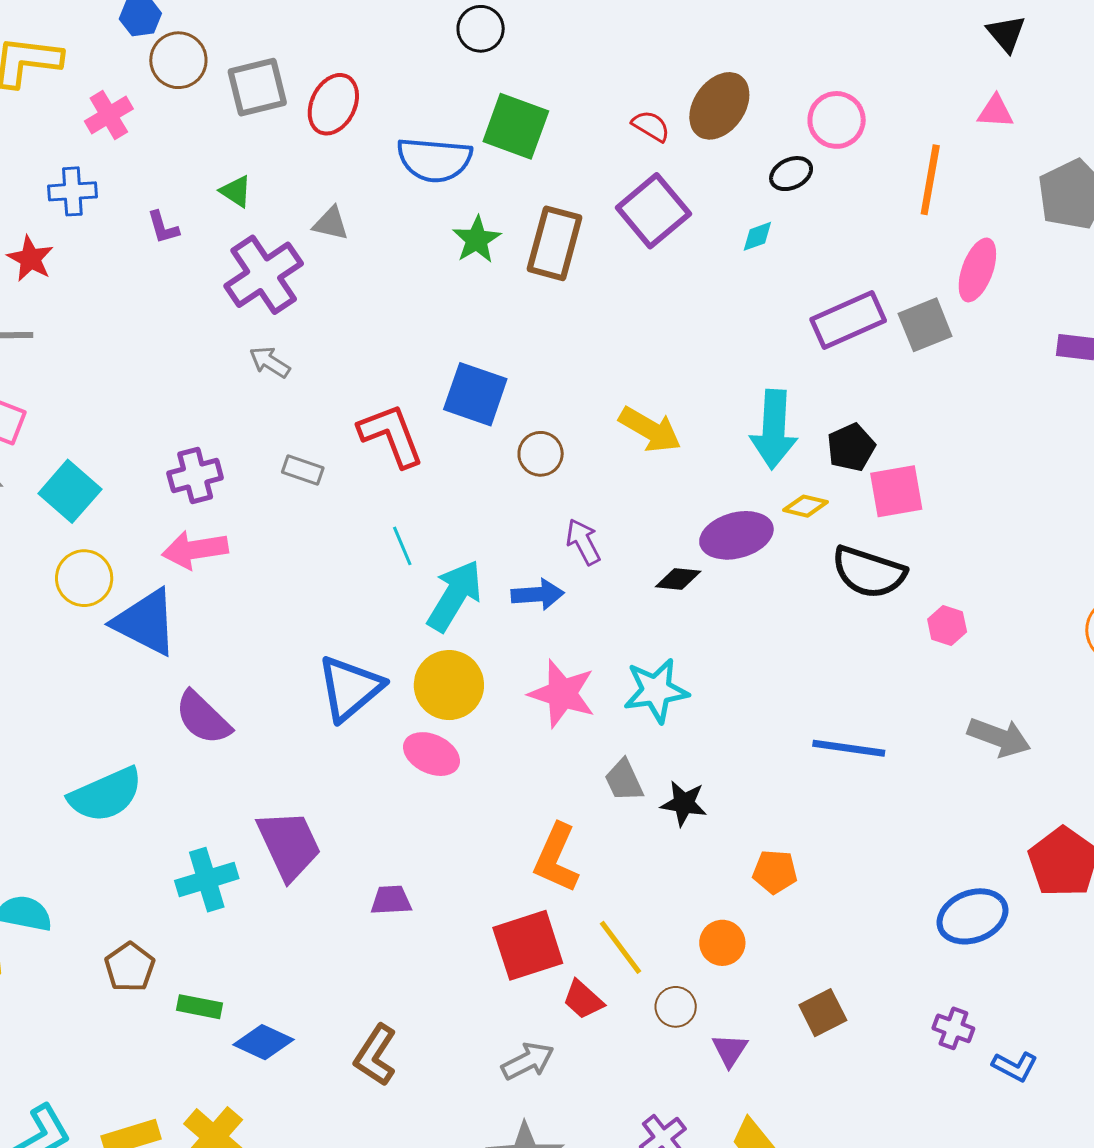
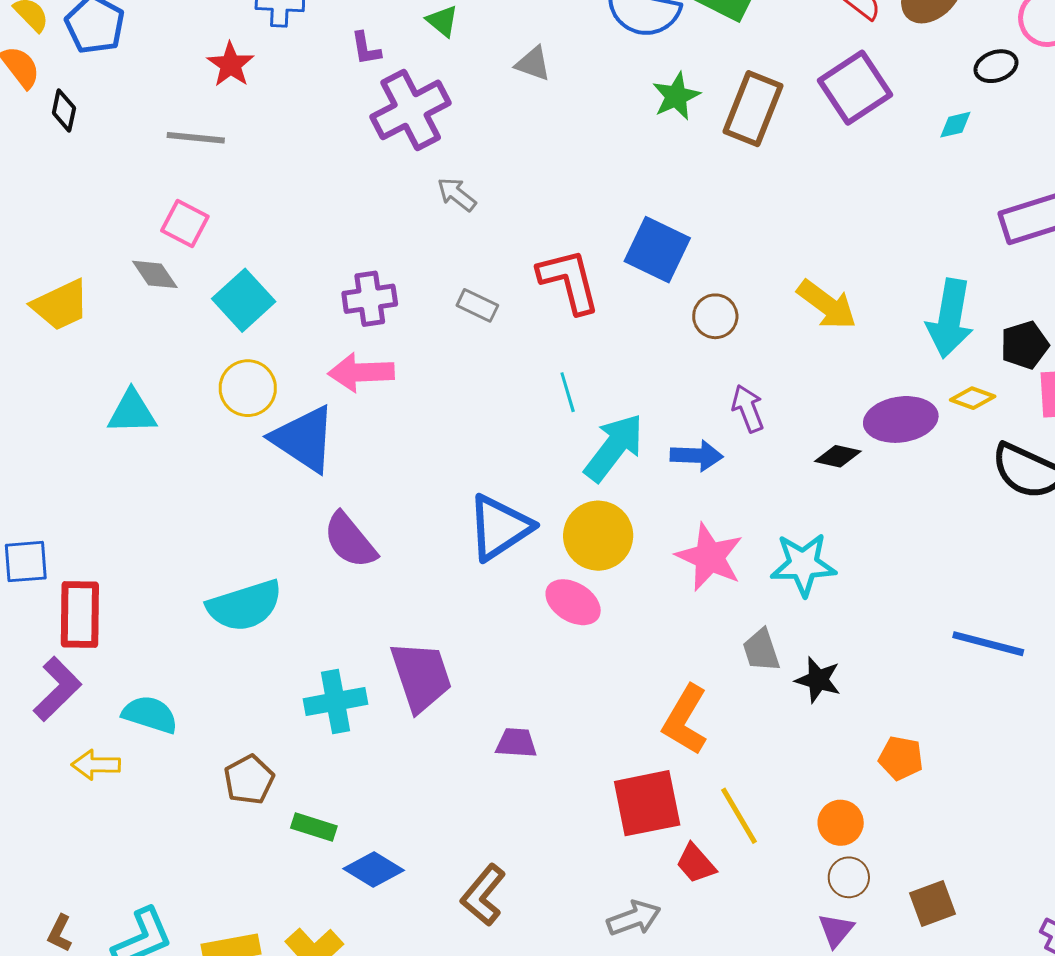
purple cross: (264, 275) -> (411, 110), moved
brown circle: (676, 1007) -> (849, 877), moved

